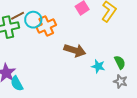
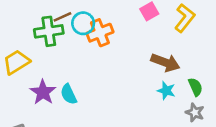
brown arrow: (75, 50) -> (165, 62), moved
cyan semicircle: (17, 83) -> (69, 94), moved

